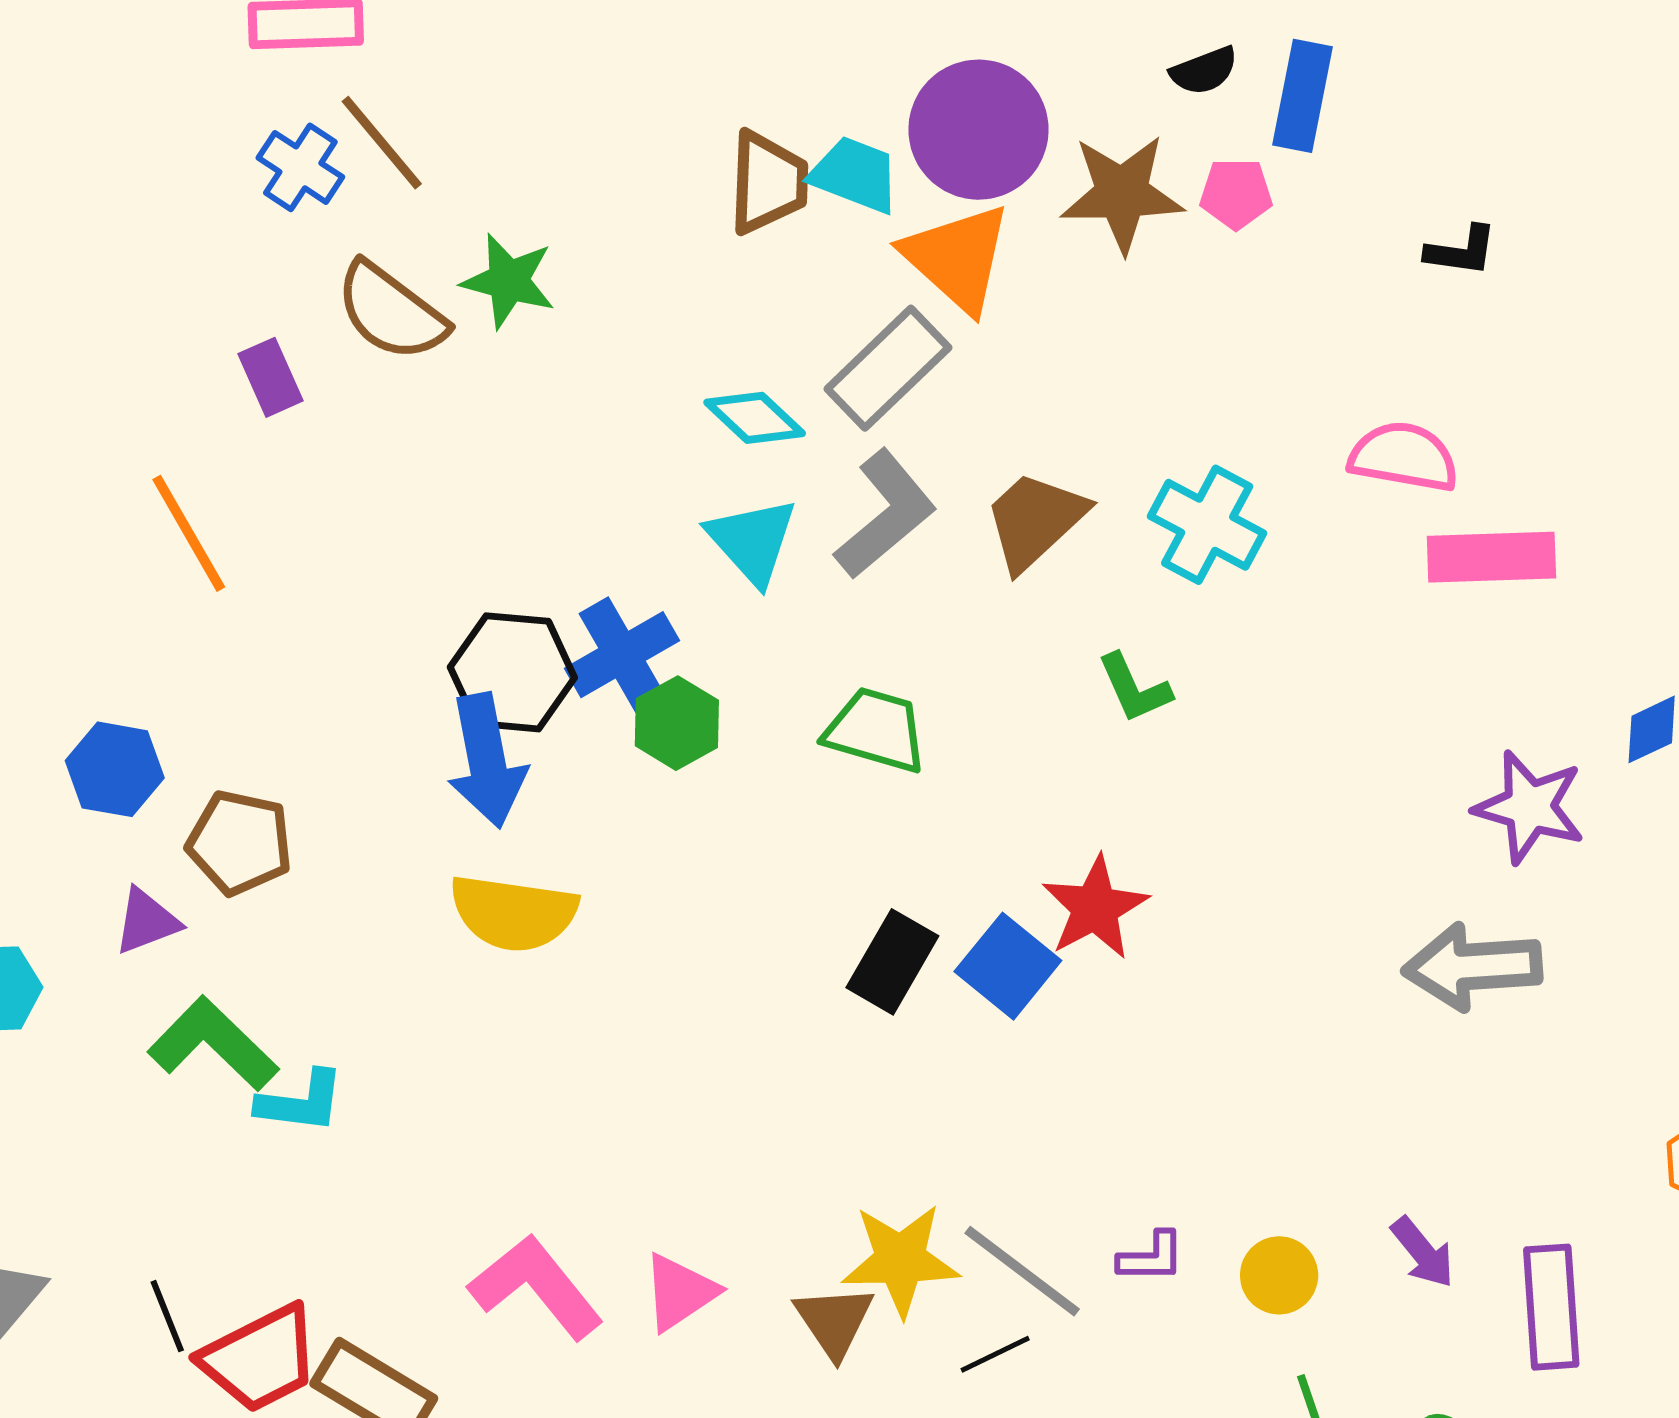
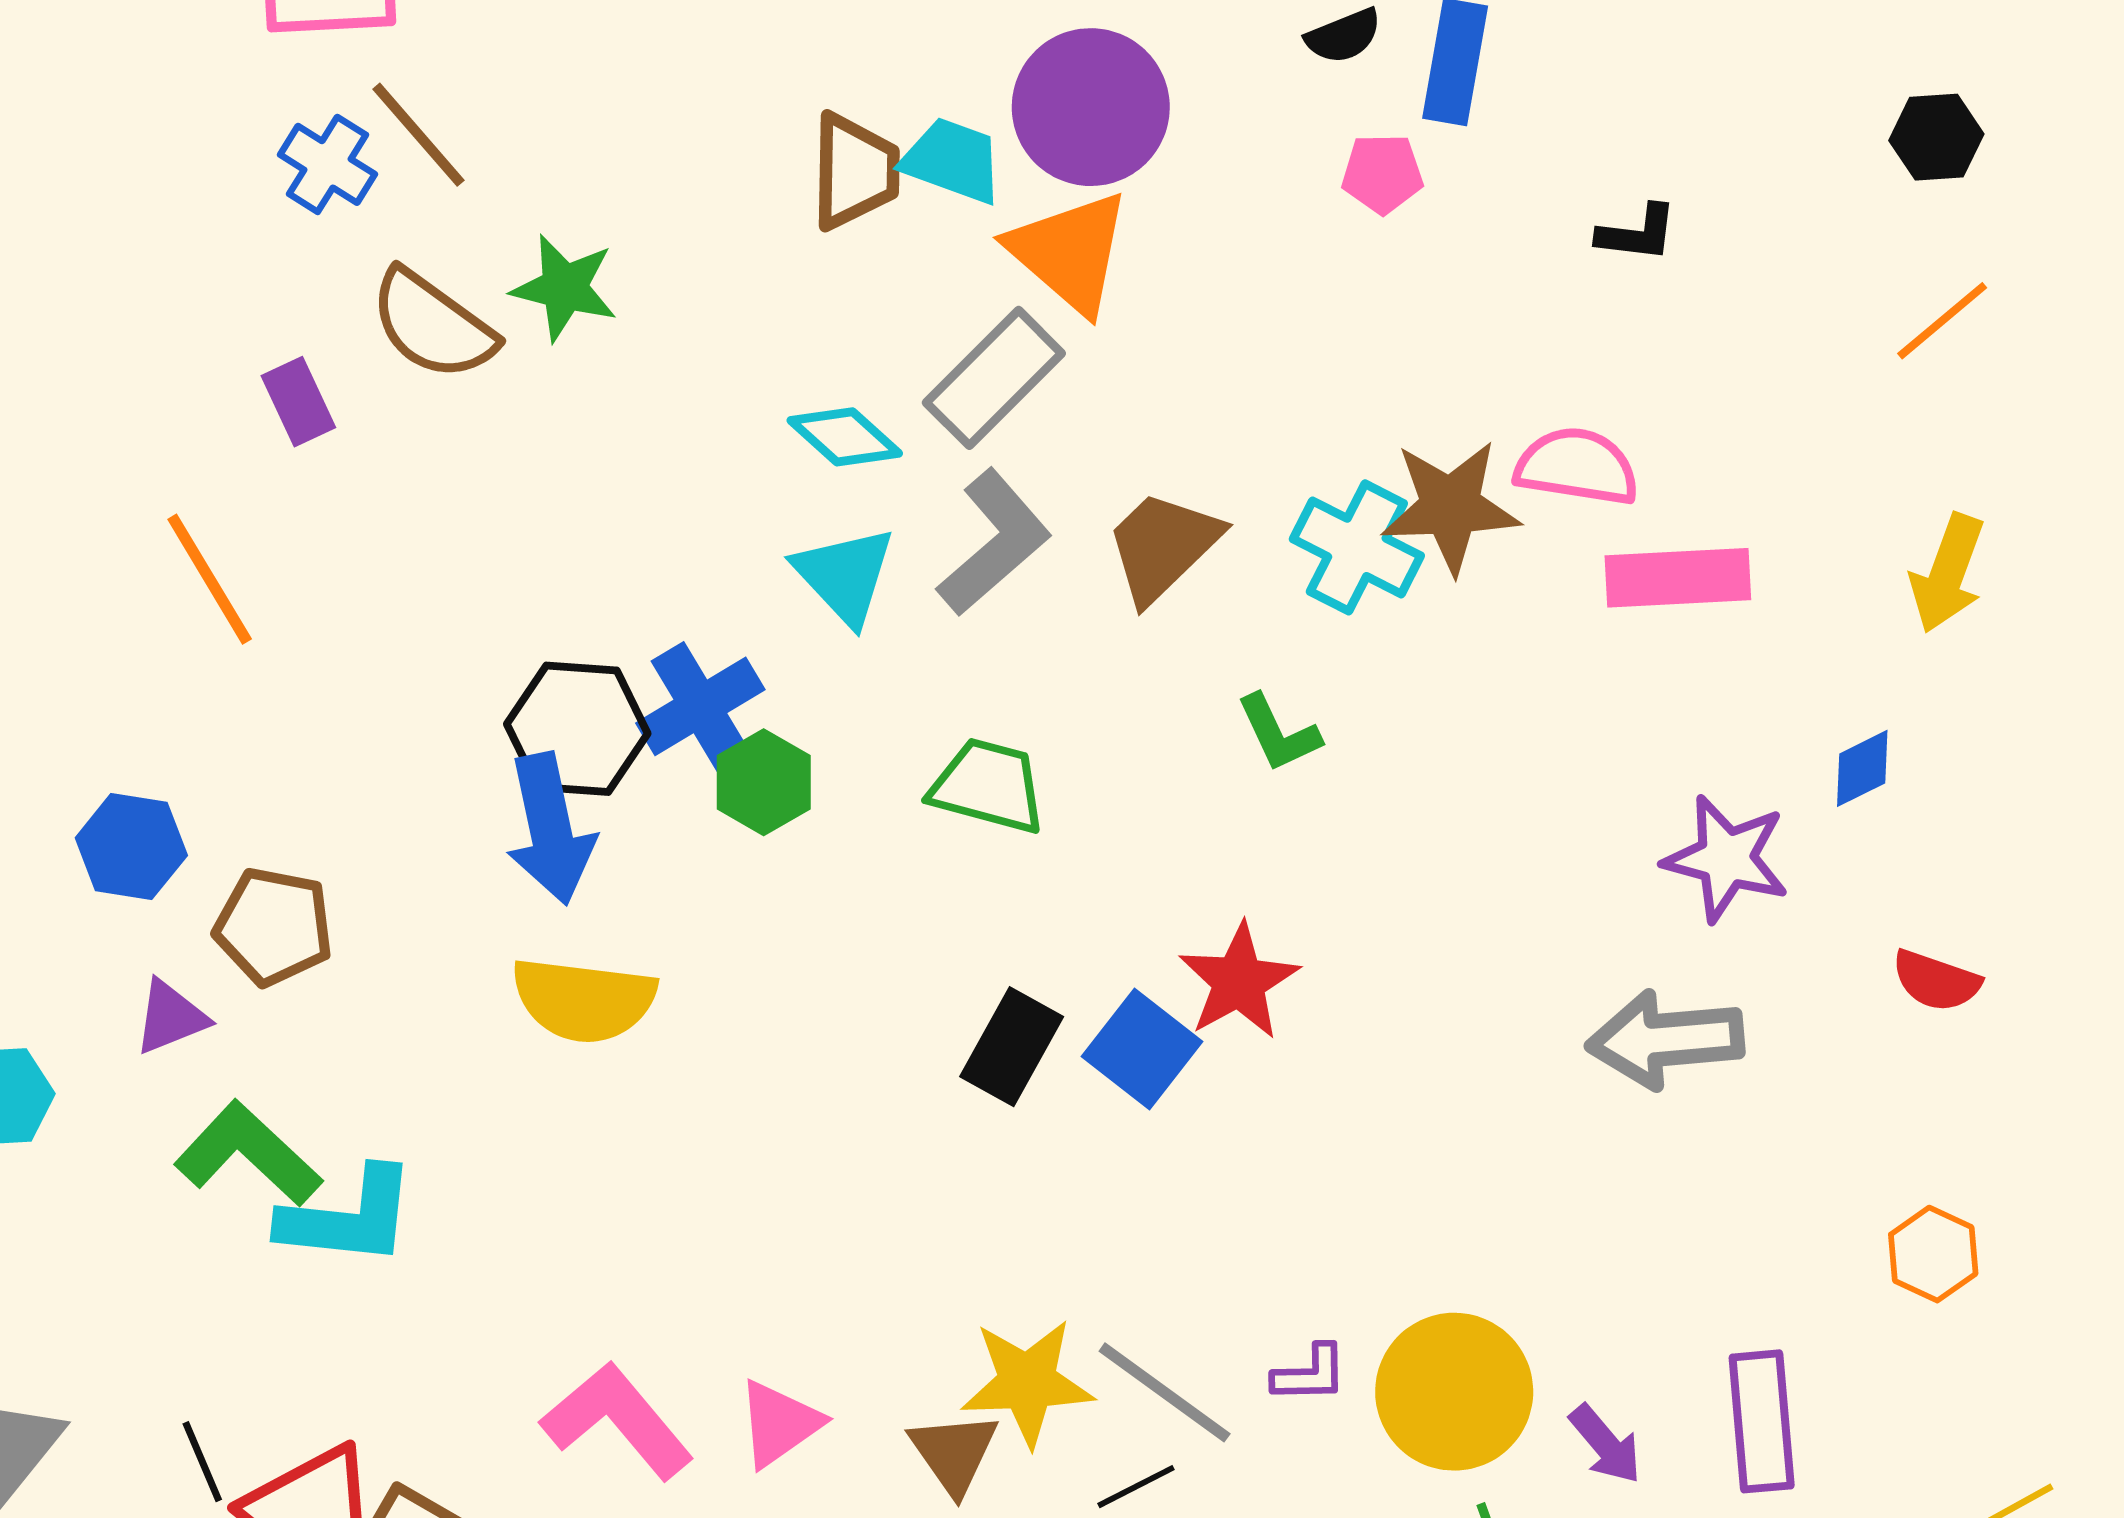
brown star: (1122, 193) -> (1450, 507), moved
cyan L-shape: (301, 1102) -> (348, 1217), size x1.4
purple arrow: (1423, 1252) -> (1606, 1444), moved
yellow circle: (1279, 1275) -> (1454, 1392), size x1.8

